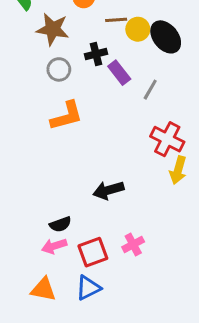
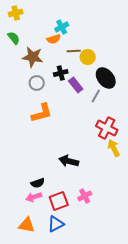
black ellipse: (166, 37) -> (106, 78), moved
yellow arrow: (178, 170) -> (114, 148), turned 138
black arrow: (108, 190) -> (69, 161), turned 30

